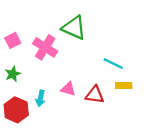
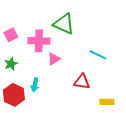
pink cross: (45, 47) -> (39, 41), turned -30
yellow rectangle: (124, 86) -> (107, 102), moved
pink triangle: (68, 89) -> (54, 59), moved, turned -48

